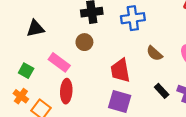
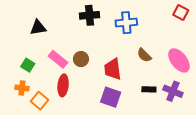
brown circle: (84, 42) -> (81, 59), moved
black rectangle: (162, 91) -> (149, 89), turned -48
orange cross: (21, 96) -> (22, 88), turned -32

